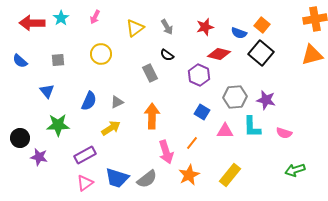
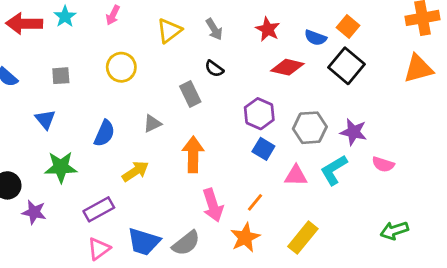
red star: (205, 27) -> (268, 29), turned -30
purple hexagon: (199, 75) -> (259, 114), moved
gray triangle: (117, 102) -> (152, 124), moved
cyan L-shape: (252, 127) -> (334, 170), turned 60
pink semicircle: (284, 133) -> (383, 164), moved
orange line: (192, 143) -> (255, 202), moved

